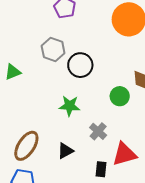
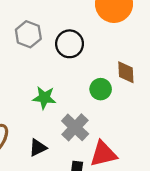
black circle: (80, 65) -> (70, 44), moved
gray cross: (98, 131) -> (75, 127), size x1.4

